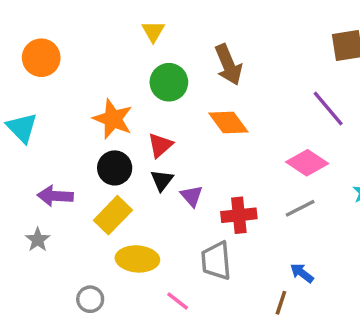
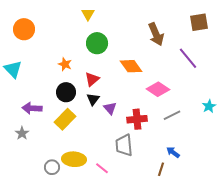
brown arrow: (228, 65) -> (156, 34), moved
orange star: (113, 119) -> (65, 64), size x0.6
pink diamond: (307, 163) -> (158, 89), moved
yellow ellipse: (137, 259) -> (74, 159), moved

